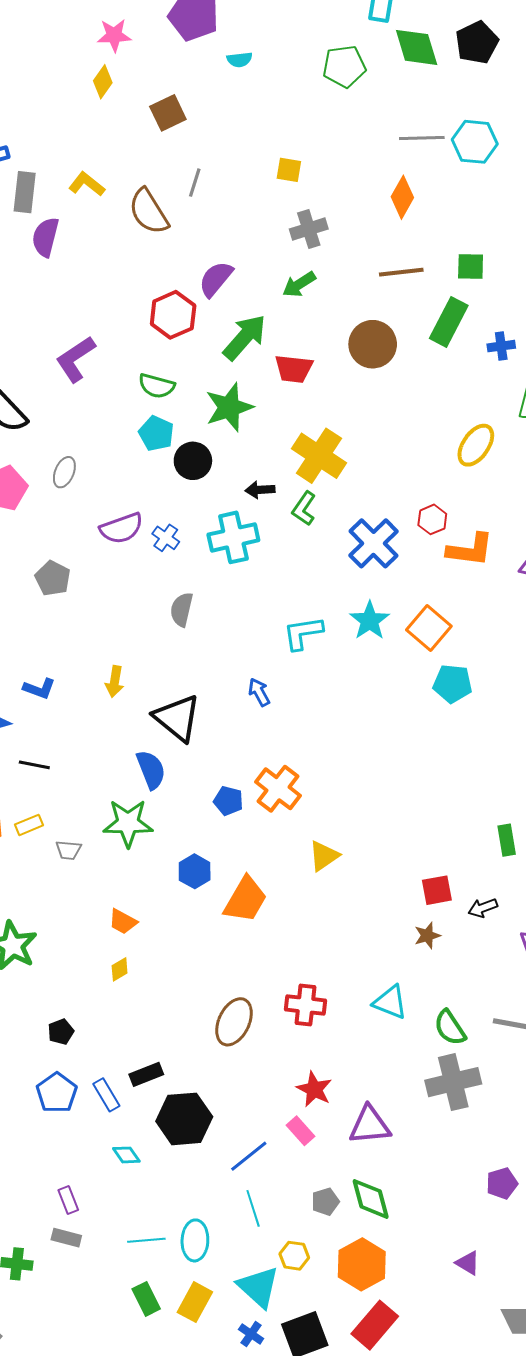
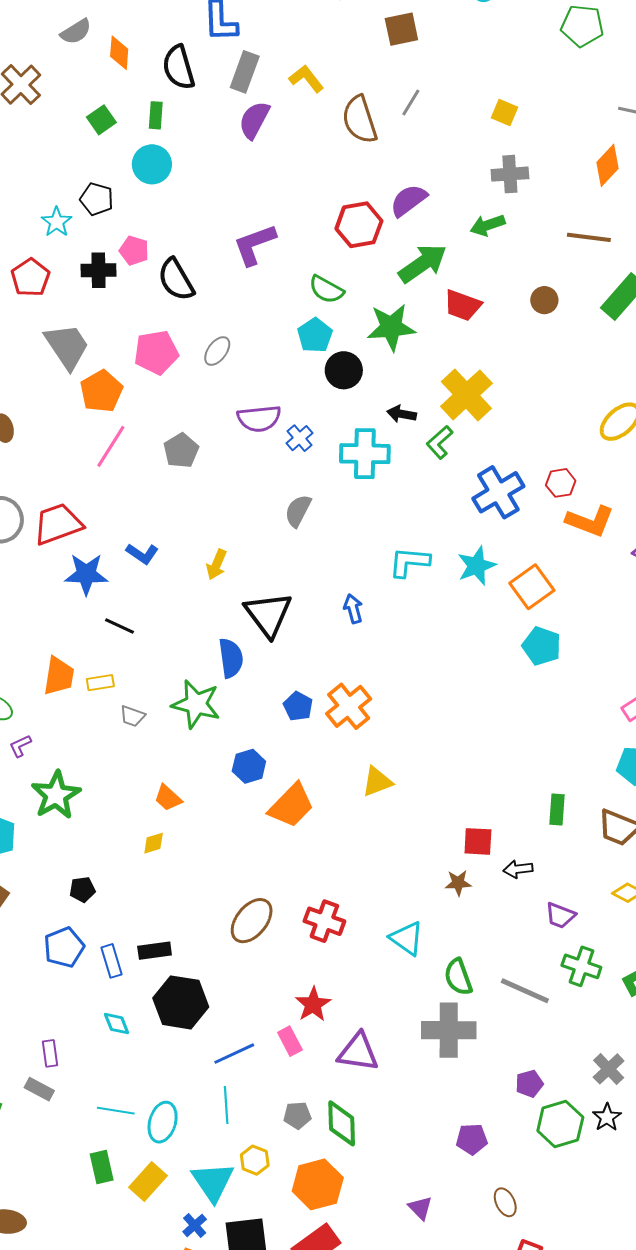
brown circle: (373, 344) -> (544, 300), size x0.6

